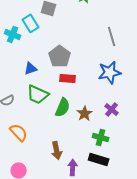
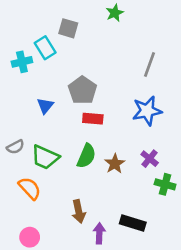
cyan cross: (13, 34) -> (22, 62), turned -35
gray line: (112, 36) -> (150, 64), turned 36
blue triangle: (31, 68) -> (45, 106), turned -32
green trapezoid: (38, 94) -> (45, 157), moved
green cross: (101, 137) -> (165, 184), moved

